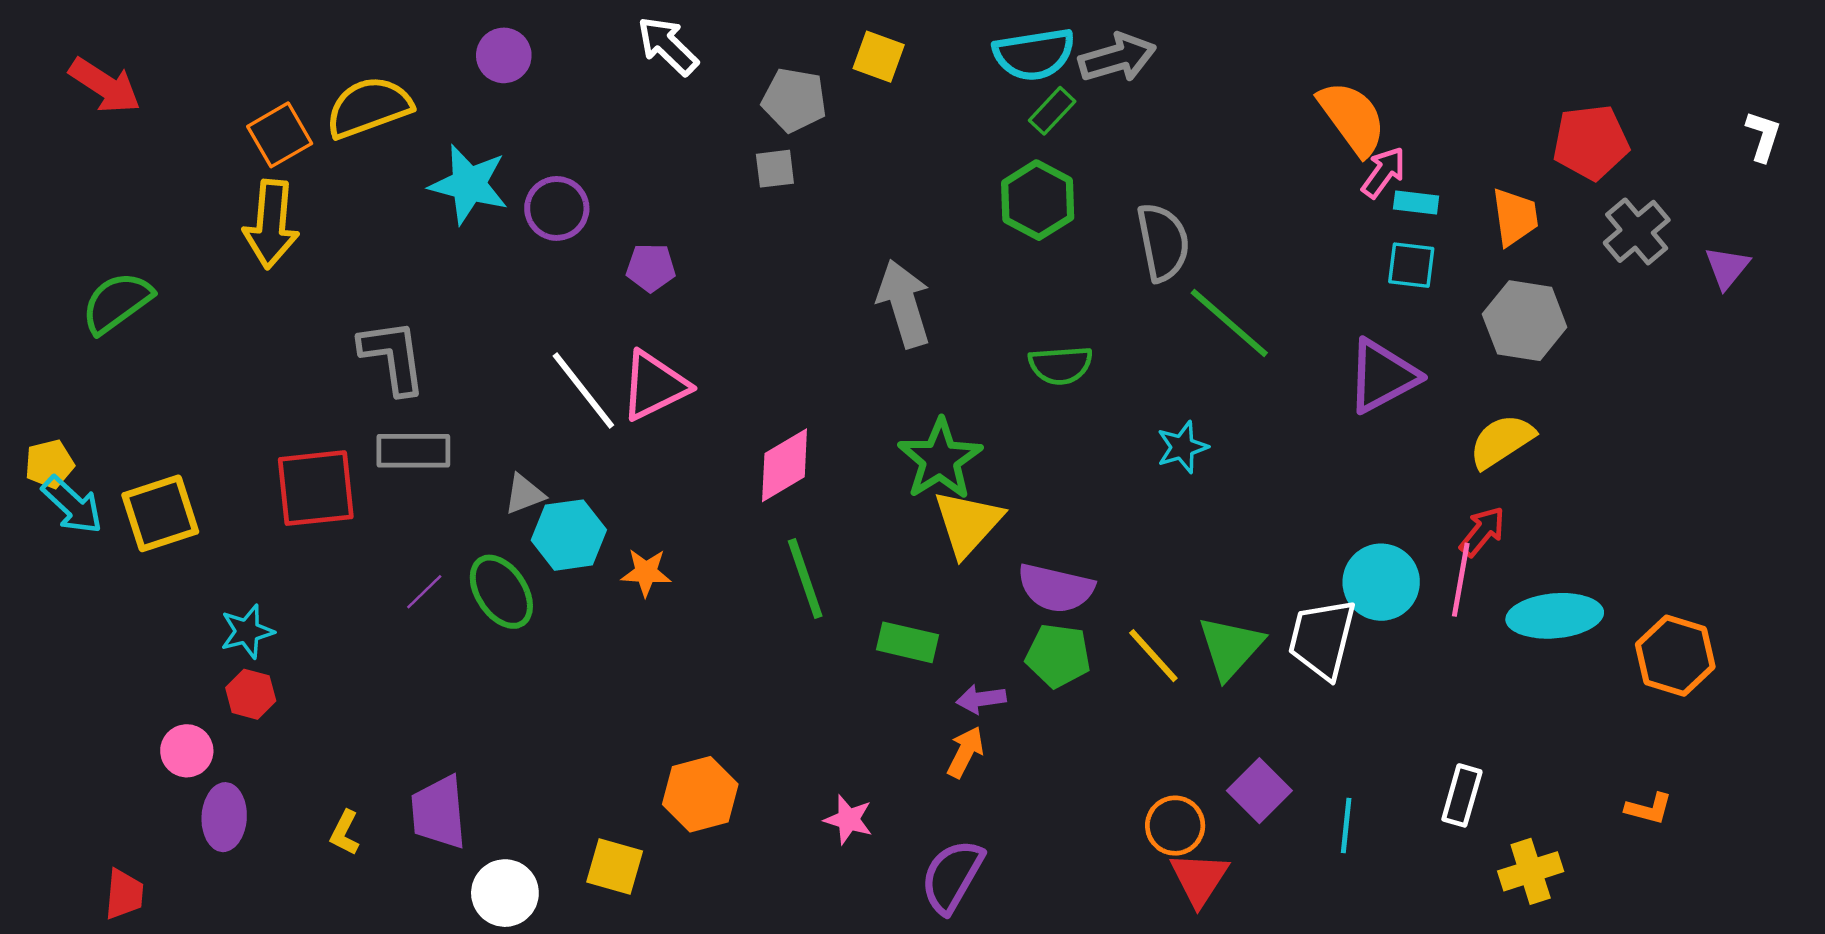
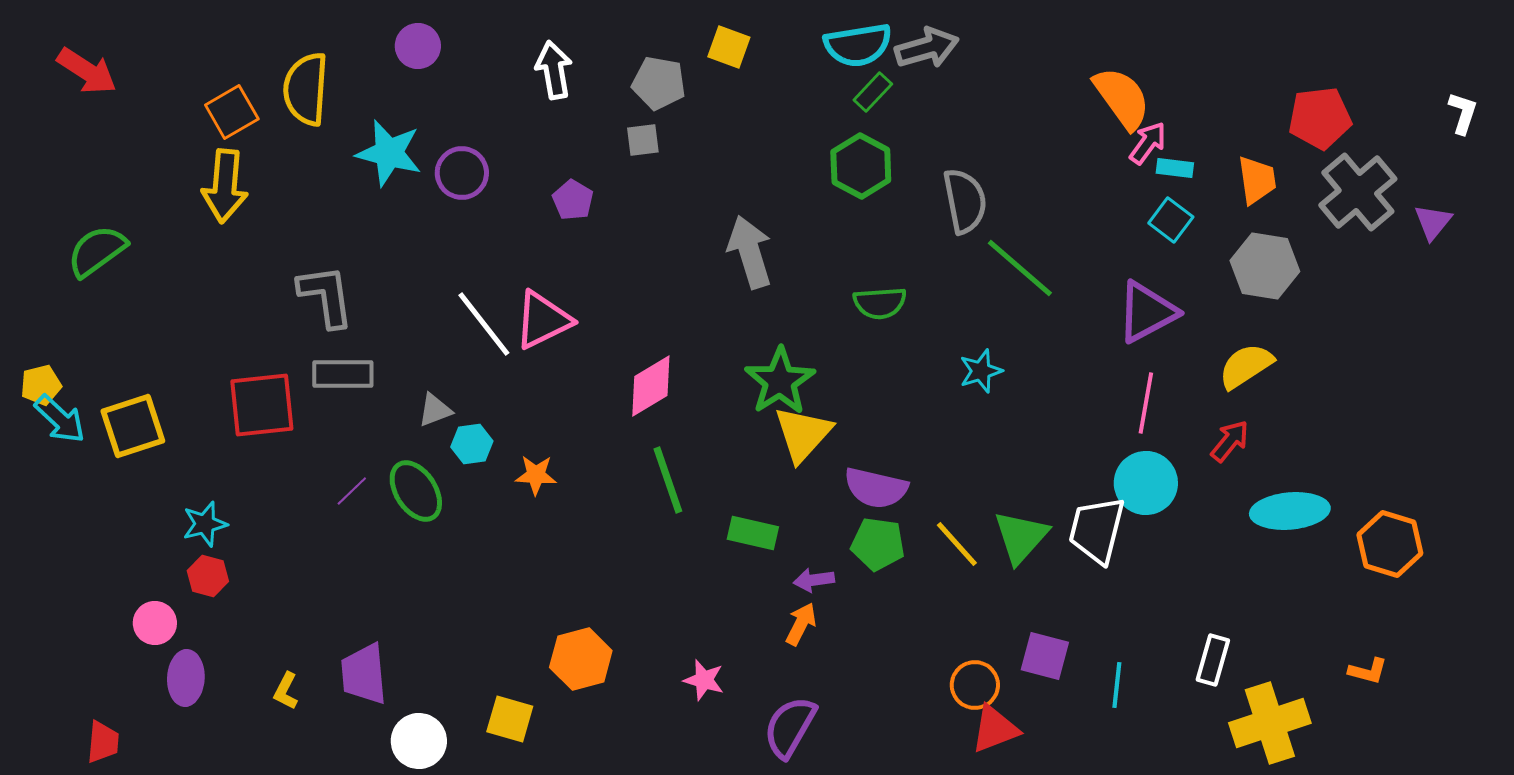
white arrow: (668, 46) -> (554, 70), moved, turned 36
yellow semicircle: (369, 107) -> (306, 89), turned -66
gray cross: (1637, 231) -> (1358, 192), size x1.4
cyan square: (1411, 265) -> (1171, 220), turned 30
purple pentagon: (651, 268) -> (573, 200), moved, turned 30
cyan hexagon: (569, 535) -> (472, 444), size x0.7
pink line: (1461, 580) -> (1146, 403), moved
purple square: (1259, 791) -> (1045, 656), turned -30
yellow cross: (1531, 871) -> (1270, 723), size x1.5
red triangle: (1199, 879) -> (995, 729), turned 36

